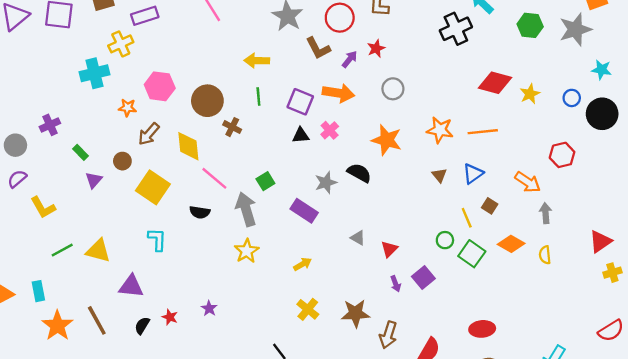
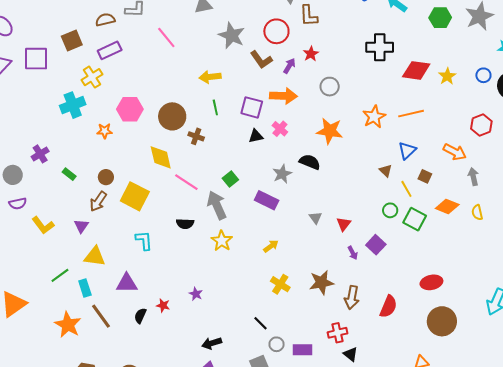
black cross: (456, 29) -> (380, 47), moved, turned 32
orange star: (440, 130) -> (374, 117), turned -30
brown arrow: (149, 134) -> (98, 201), moved
brown triangle: (439, 175) -> (386, 171), moved
purple semicircle: (17, 179) -> (18, 203), turned -144
purple triangle: (94, 180) -> (81, 226), moved
black semicircle: (200, 212) -> (185, 224), moved
gray triangle: (358, 238) -> (315, 218), turned 32
green line: (62, 250) -> (60, 275), moved
cyan rectangle: (38, 291) -> (85, 288), moved

